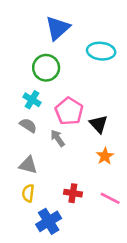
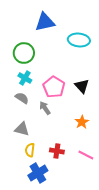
blue triangle: (58, 28) -> (45, 22), turned 30
green circle: (46, 68) -> (24, 53), moved
black triangle: (99, 124) -> (82, 86), moved
yellow semicircle: (28, 193) -> (30, 150), moved

